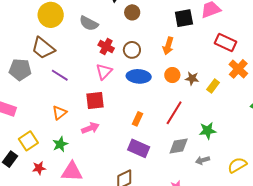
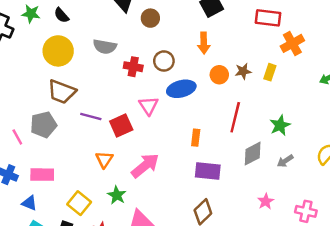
orange cross: (238, 69) -> (292, 43), turned 36
pink triangle: (104, 72) -> (149, 106), moved
red square: (95, 100) -> (121, 125), moved
pink arrow: (90, 128) -> (145, 166), size x1.4

